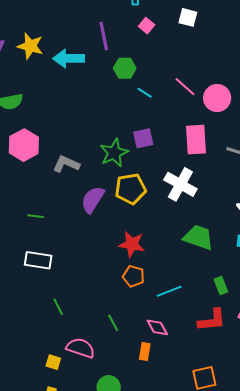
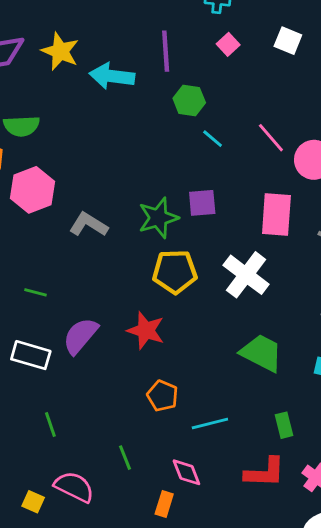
purple semicircle: (93, 199) -> (80, 336), moved
red star: (132, 244) -> (146, 331), moved

